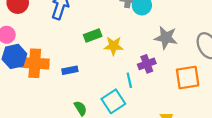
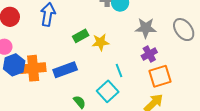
purple cross: (147, 64) -> (149, 54), moved
blue rectangle: (70, 70) -> (65, 70), size x1.6
orange square: (188, 77) -> (160, 76), moved

